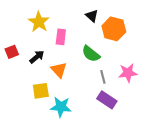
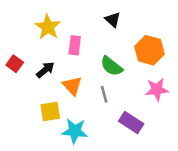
orange hexagon: (114, 29) -> (149, 50), moved
red square: (12, 52) -> (15, 64), turned -32
gray line: (103, 77) -> (104, 94), moved

